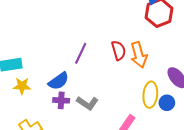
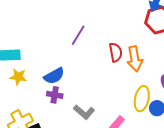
purple line: (81, 53) -> (78, 35), moved
gray L-shape: (87, 103) -> (84, 112), moved

